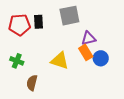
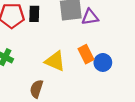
purple triangle: (89, 38) -> (90, 17), moved
brown semicircle: (32, 83) -> (36, 89), moved

